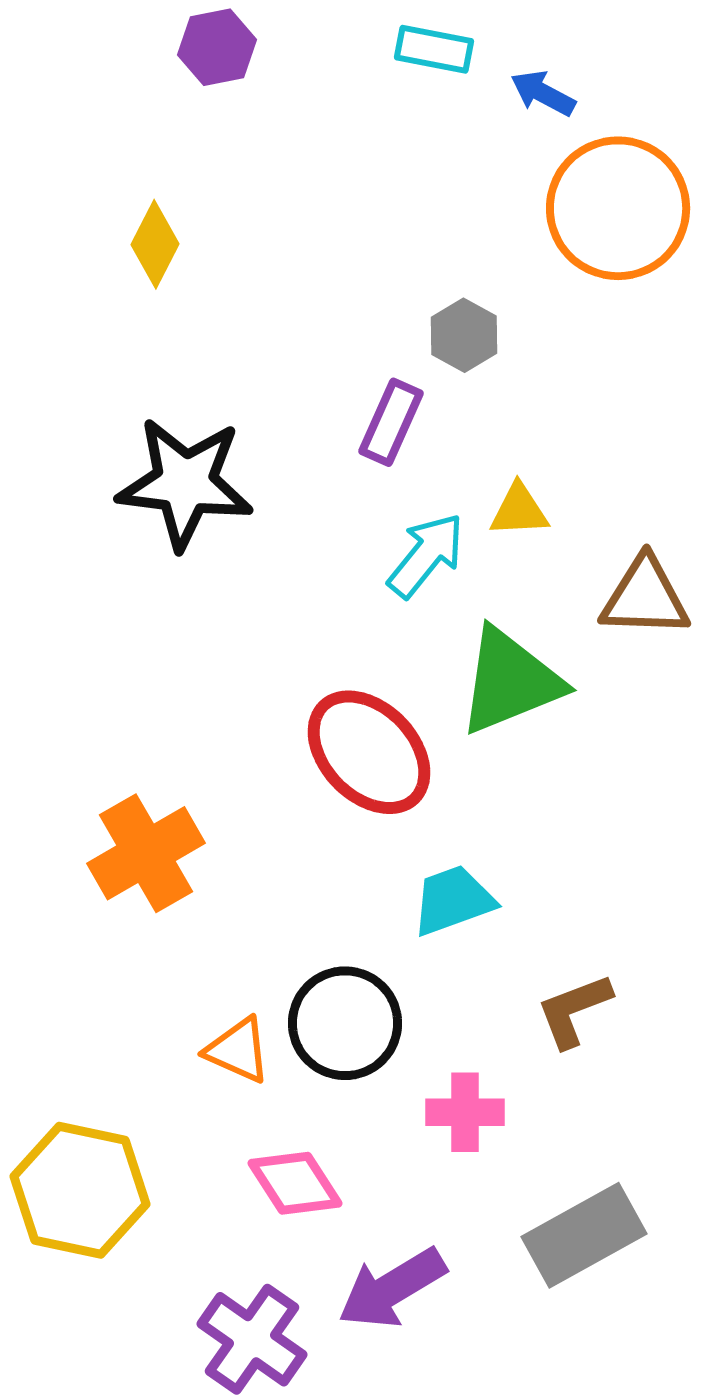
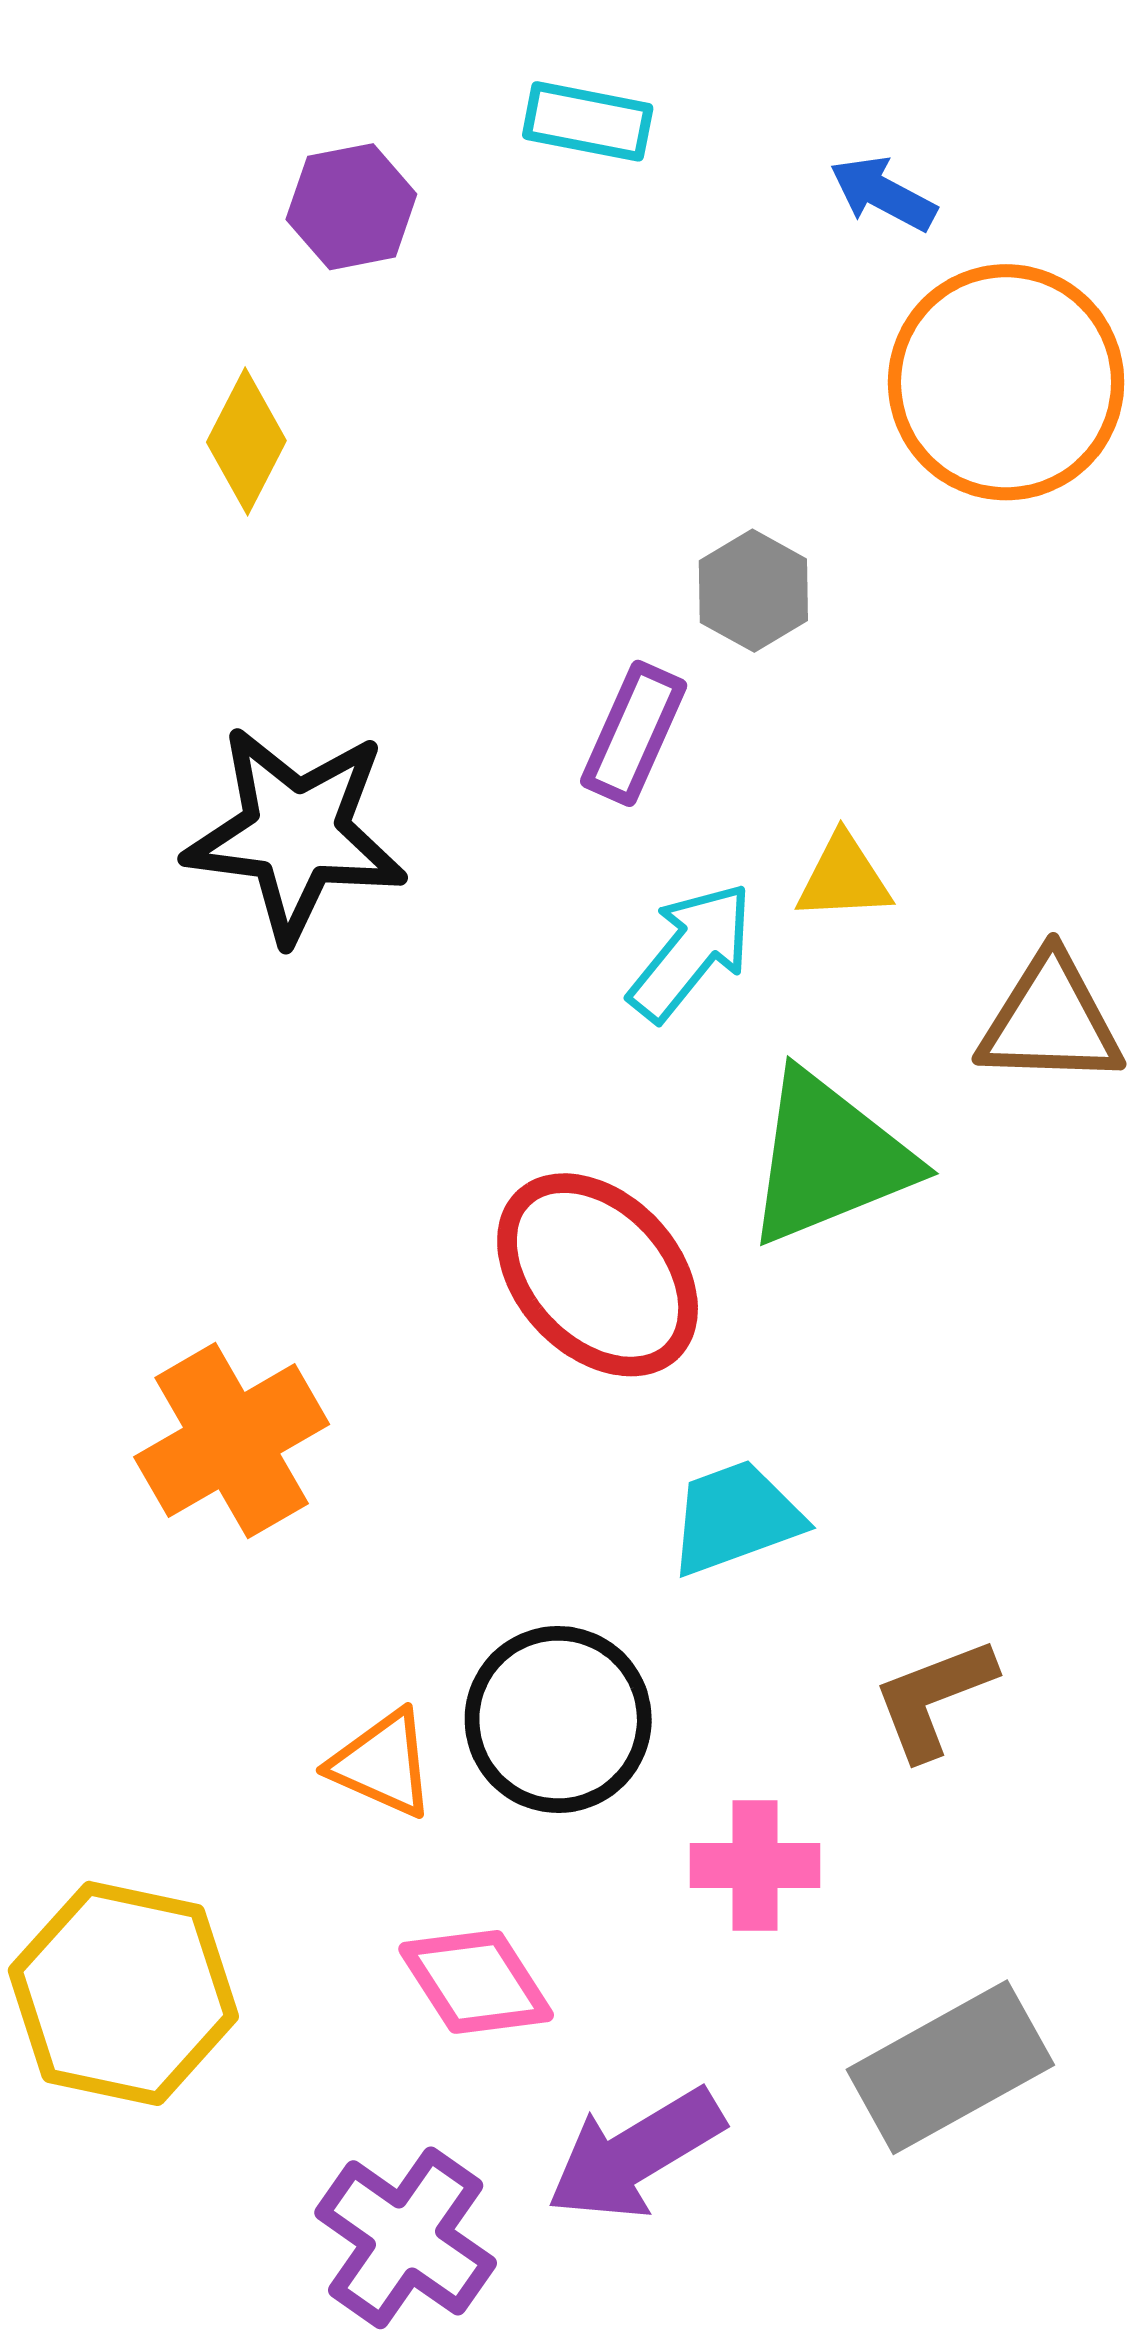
purple hexagon: (217, 47) -> (351, 207), moved
cyan rectangle: (434, 49) -> (588, 121), moved

